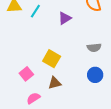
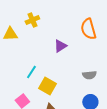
cyan line: (35, 11) -> (31, 72), moved

